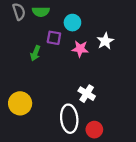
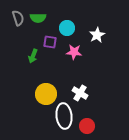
white star: (105, 41) -> (97, 35), moved
yellow circle: (20, 103) -> (46, 94), moved

